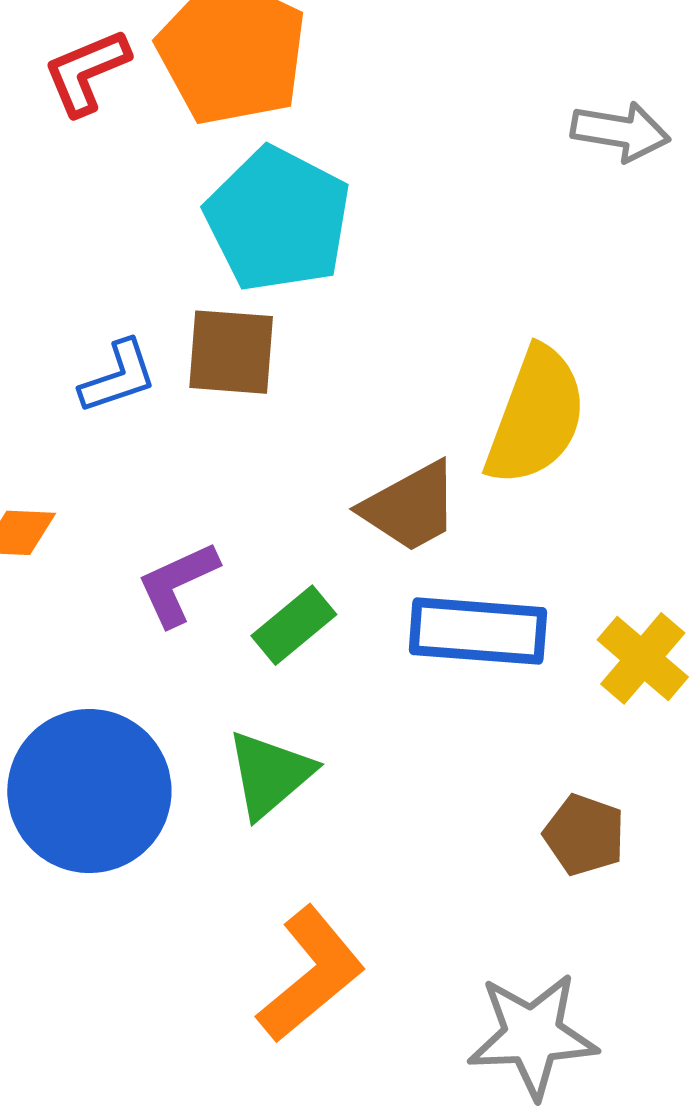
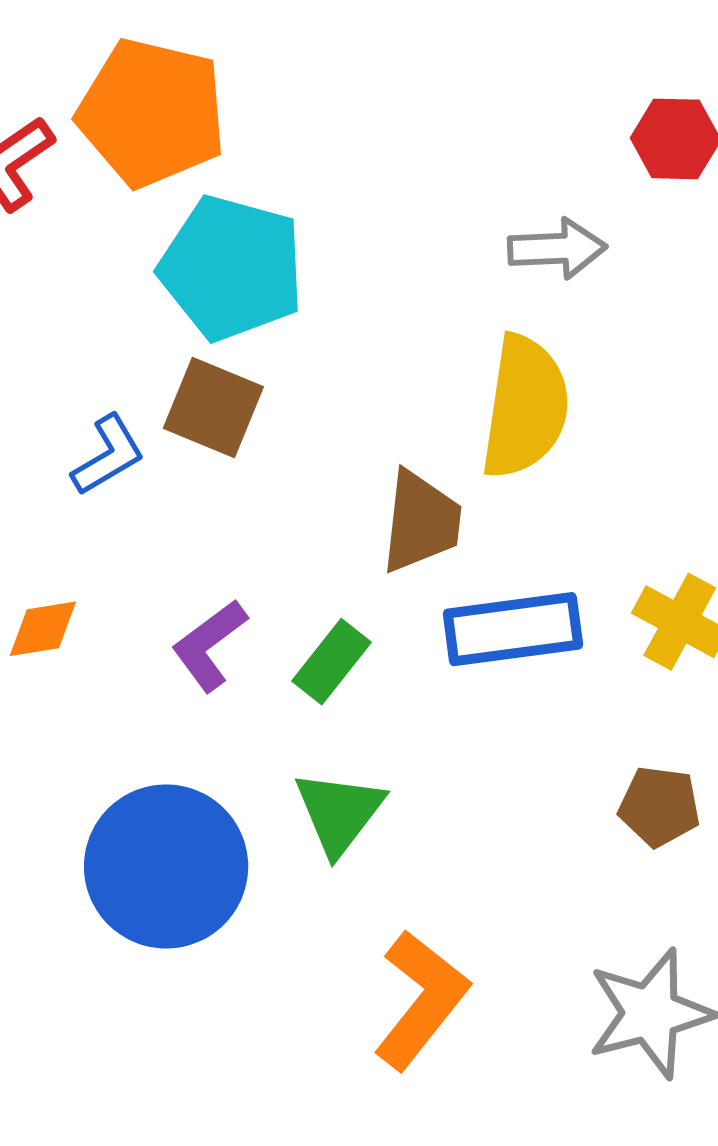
gray arrow: (620, 132) -> (557, 249), moved
brown square: (231, 352) -> (213, 407), turned 30
brown trapezoid: (410, 507) -> (421, 522), turned -43

